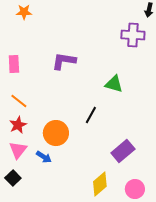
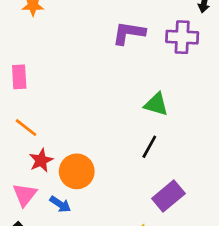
purple L-shape: (64, 61) -> (129, 33), moved
black line: (91, 115) -> (149, 147), moved
red star: (18, 125) -> (41, 160), moved

